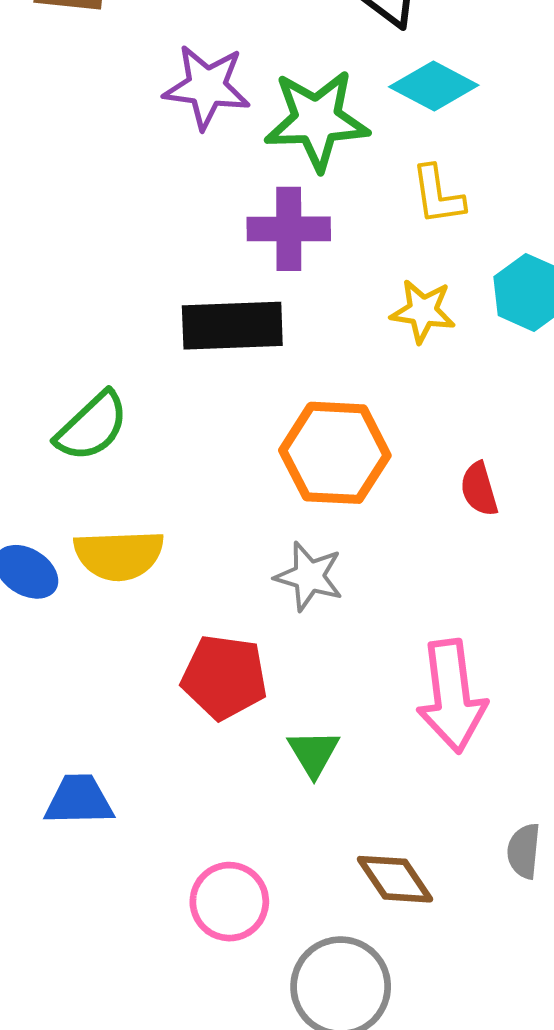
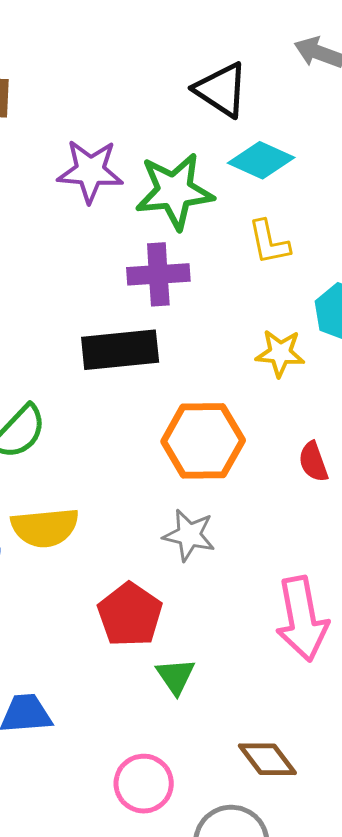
yellow star: (423, 311) -> (280, 353), moved
red pentagon: (224, 677) -> (130, 615), turned 30
green triangle: (314, 753) -> (176, 676), moved

